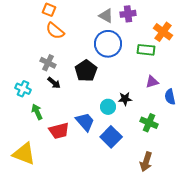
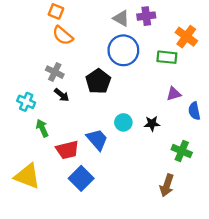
black star: (125, 99) -> (152, 124), moved
green cross: (149, 123) -> (182, 151), moved
blue square: (111, 137) -> (81, 178), moved

